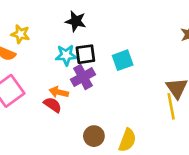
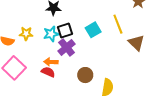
yellow star: (20, 34) -> (26, 34), moved
yellow line: (171, 106) -> (118, 24), moved
brown circle: (94, 136) -> (85, 75), moved

